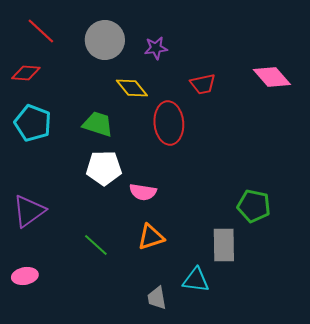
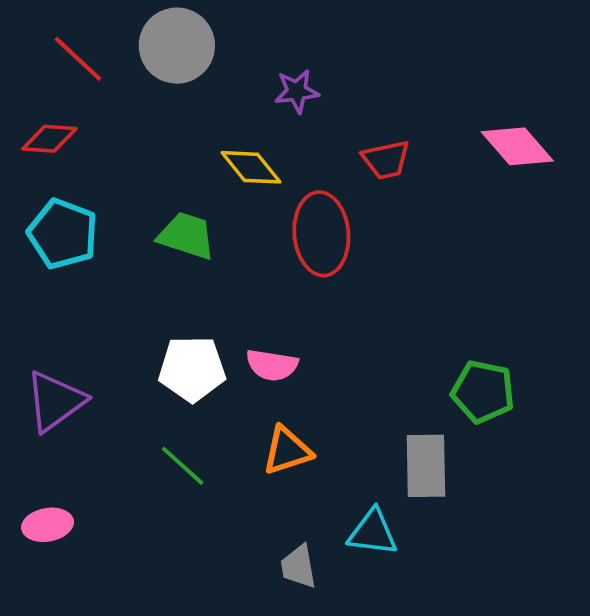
gray circle: (105, 40) -> (177, 46), moved
white pentagon: (104, 168) -> (192, 369), moved

